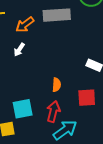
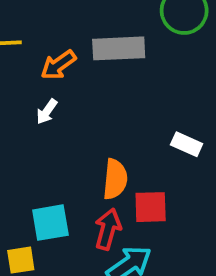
orange semicircle: (57, 85) -> (115, 179), size x1.5
red square: (87, 98) -> (151, 207), moved

